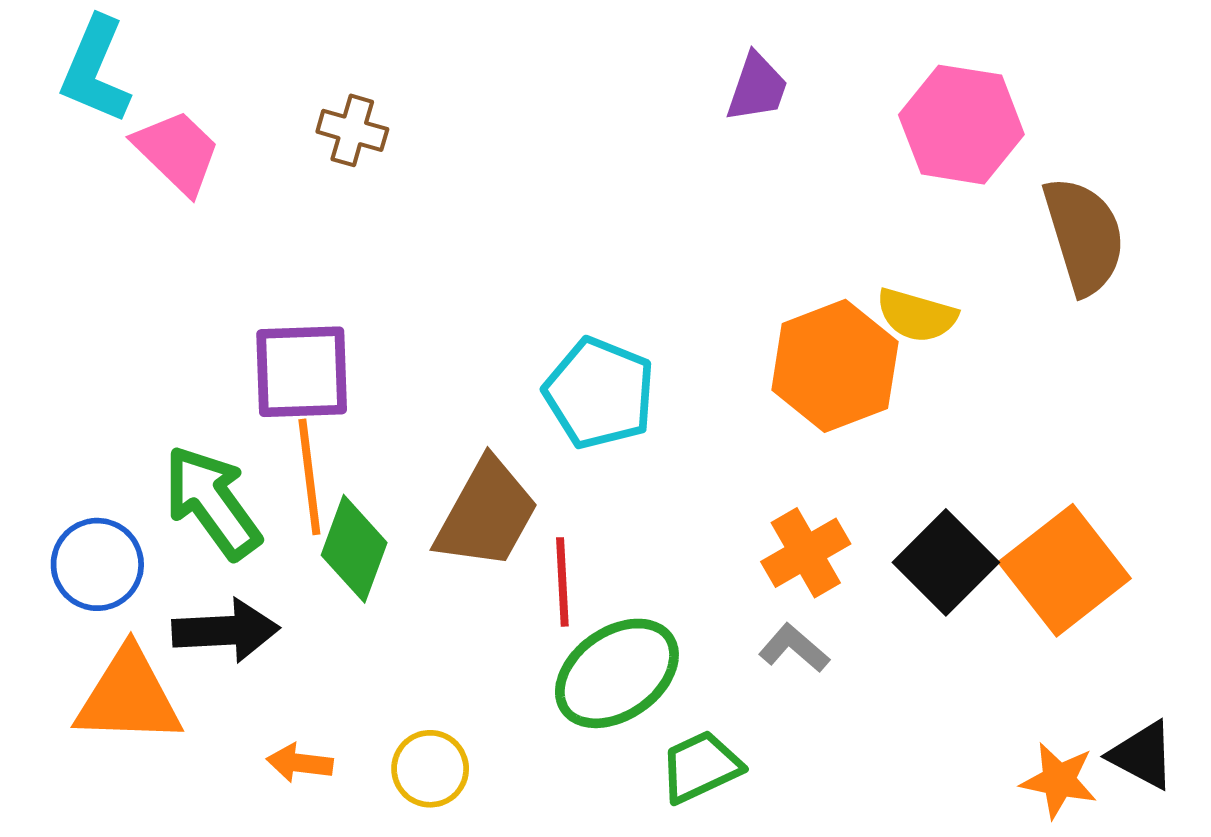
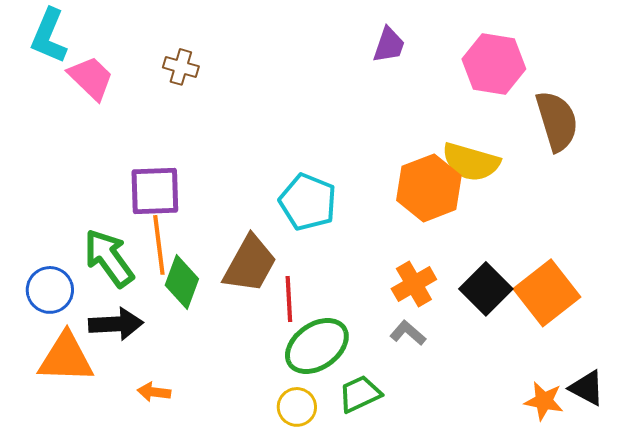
yellow semicircle: (917, 315) -> (471, 162), size x1.4
yellow circle: (430, 769) -> (297, 407), moved

